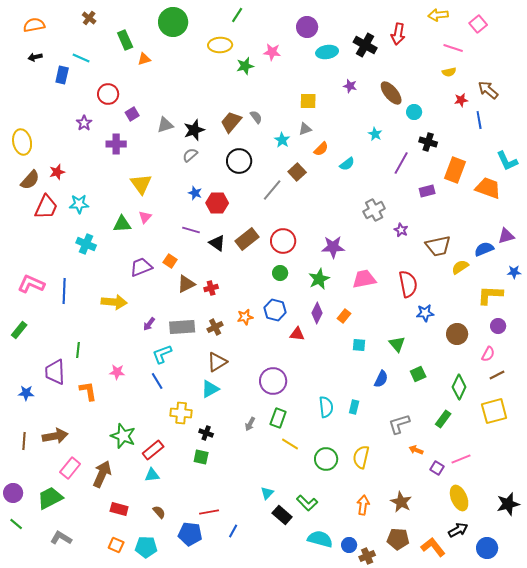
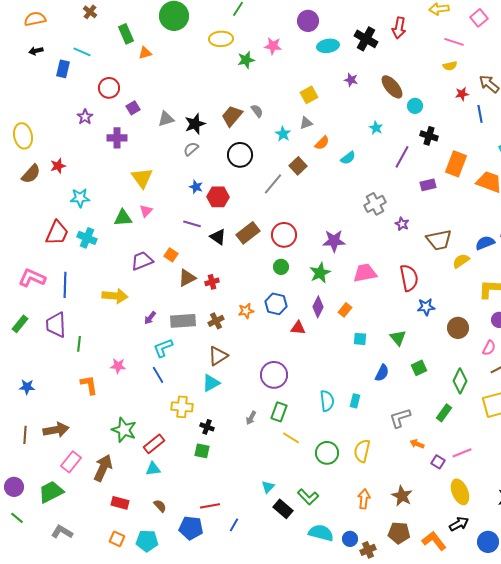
yellow square: (308, 101) -> (309, 95), turned -30
red trapezoid: (46, 207) -> (57, 233), moved
purple trapezoid: (55, 372) -> (56, 325), moved

